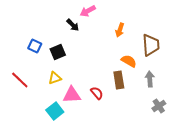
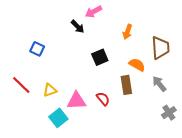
black square: (58, 52) -> (100, 57), moved
yellow triangle: (55, 78) -> (50, 90), moved
gray arrow: (150, 79) -> (159, 84), turned -35

